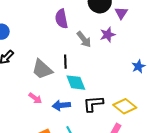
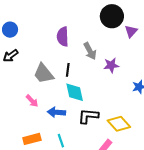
purple semicircle: (61, 19) -> (63, 37), moved
purple star: (108, 35) -> (111, 65), moved

